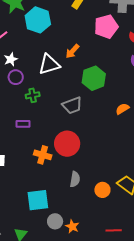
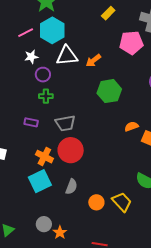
cyan hexagon: (38, 20) -> (52, 30), moved
white triangle: (49, 64) -> (67, 56), moved
purple circle: (16, 77) -> (43, 75), moved
gray trapezoid: (72, 105) -> (65, 123), moved
cyan square: (38, 200) -> (40, 181), moved, turned -30

